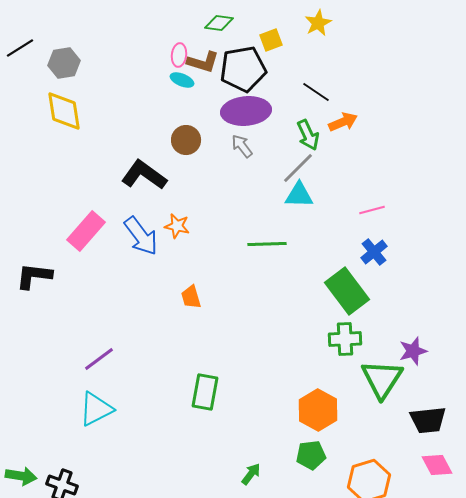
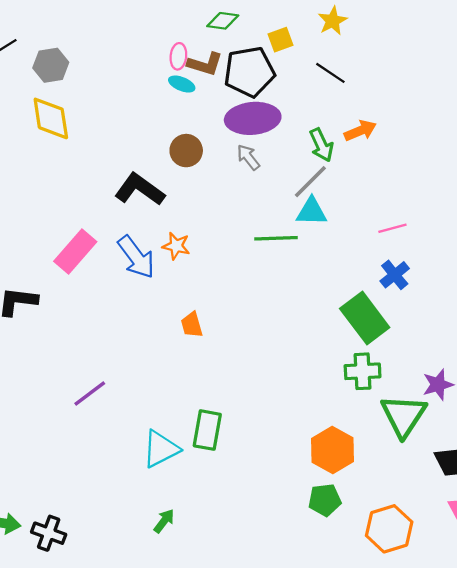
black line: (316, 92) -> (330, 73), moved
green line: (267, 244) -> (276, 238), moved
cyan triangle: (96, 409) -> (161, 449), moved
green arrow: (251, 474) -> (164, 521), moved

